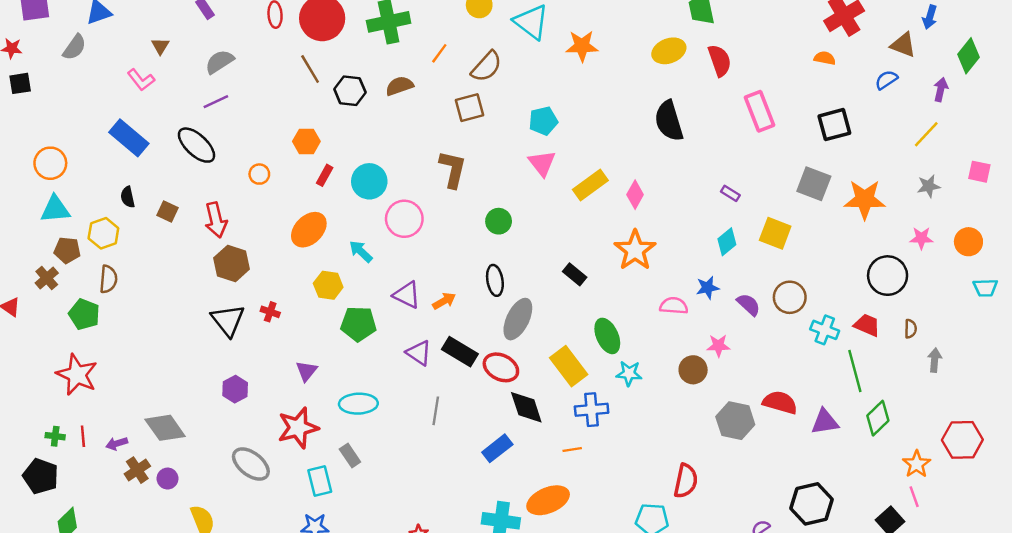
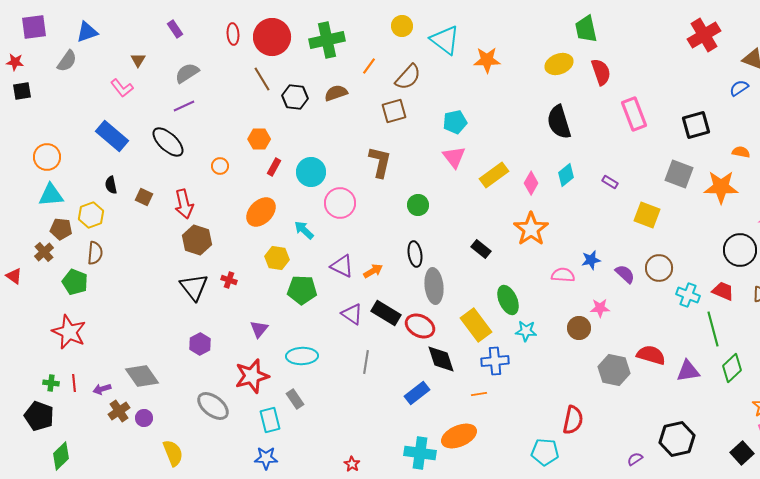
orange semicircle: (825, 58) -> (741, 152), moved
cyan diamond: (727, 242) -> (566, 175), moved
gray ellipse: (518, 319) -> (434, 286), turned -32

